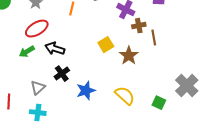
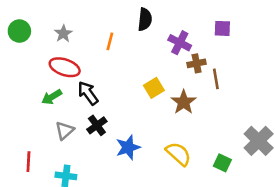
red ellipse: (37, 29) -> (65, 67), turned 50
black arrow: (55, 49) -> (88, 93), turned 36
gray triangle: (38, 88) -> (65, 131), moved

